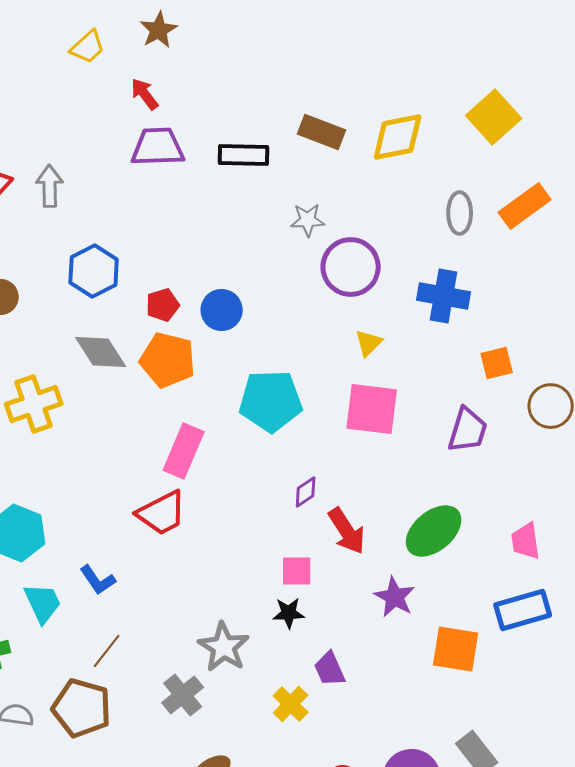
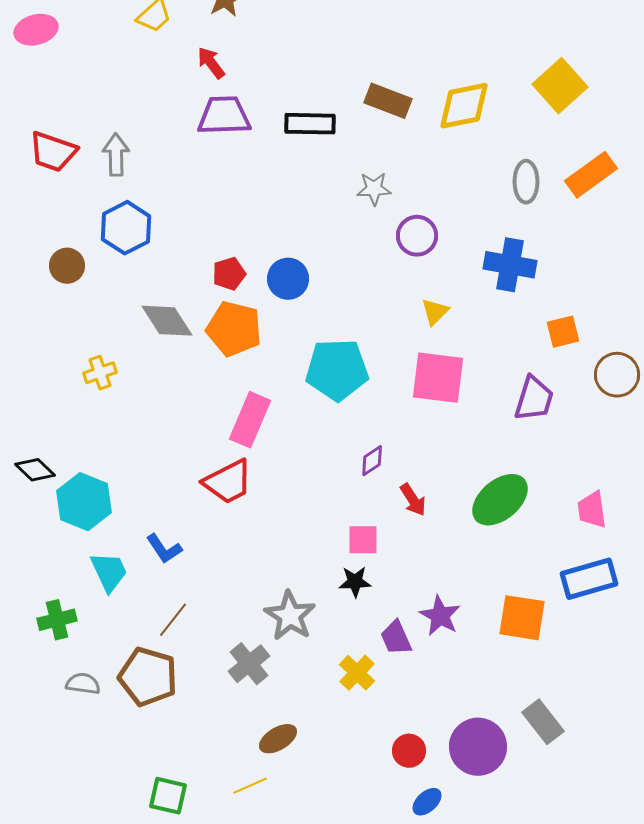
purple circle: (351, 267) -> (417, 236), size x0.7
blue hexagon: (94, 271) -> (126, 228), moved
yellow cross: (34, 404) -> (100, 373), size x0.6
red arrow: (347, 531) -> (413, 500), size x0.7
purple star: (395, 597) -> (440, 616), moved

